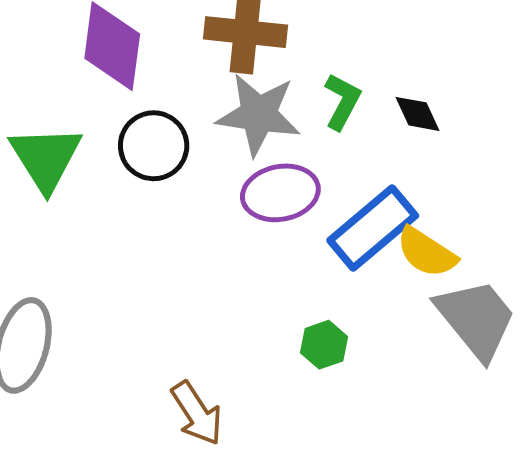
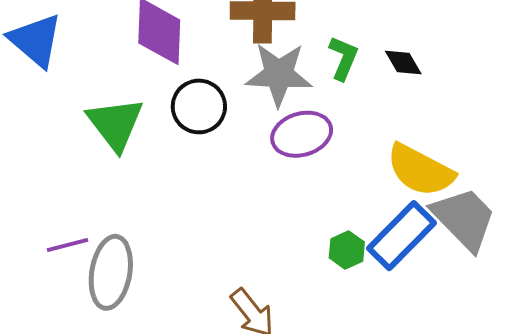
blue rectangle: (373, 228) -> (402, 236), moved
yellow semicircle: (427, 252) -> (420, 170), size x1.4

